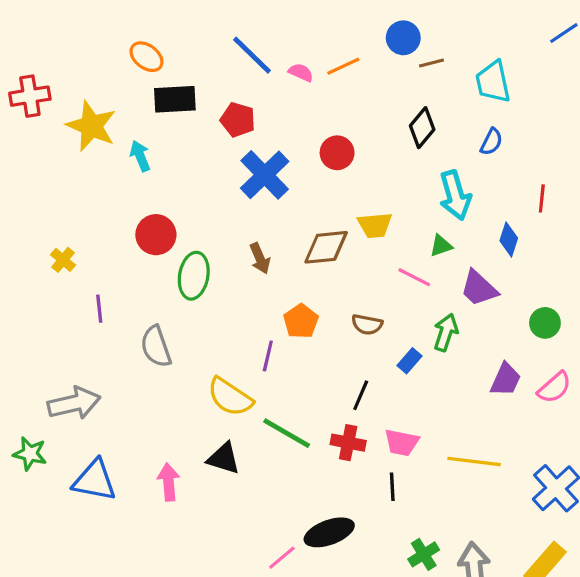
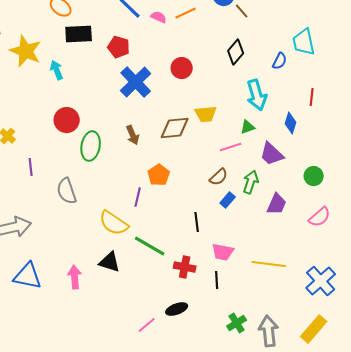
brown line: (432, 63) -> (242, 11), turned 63
cyan trapezoid: (493, 82) -> (304, 42), moved
pink line: (414, 277) -> (231, 147), turned -45
brown semicircle: (367, 324) -> (219, 177), moved, turned -54
purple trapezoid: (506, 380) -> (277, 204), moved
black line: (361, 395) -> (197, 222), turned -30
red cross: (348, 443) -> (185, 267), moved
black ellipse: (329, 532) -> (177, 309), size x0.7

